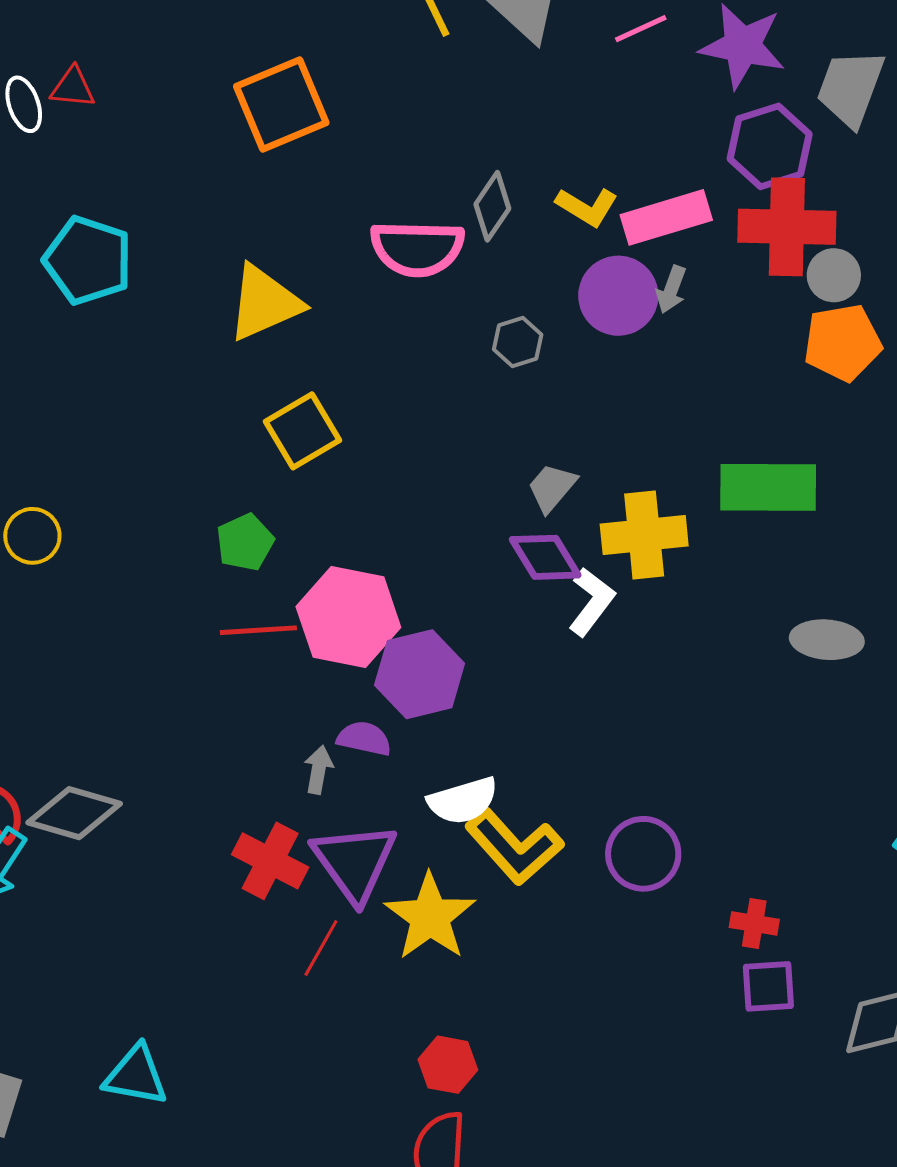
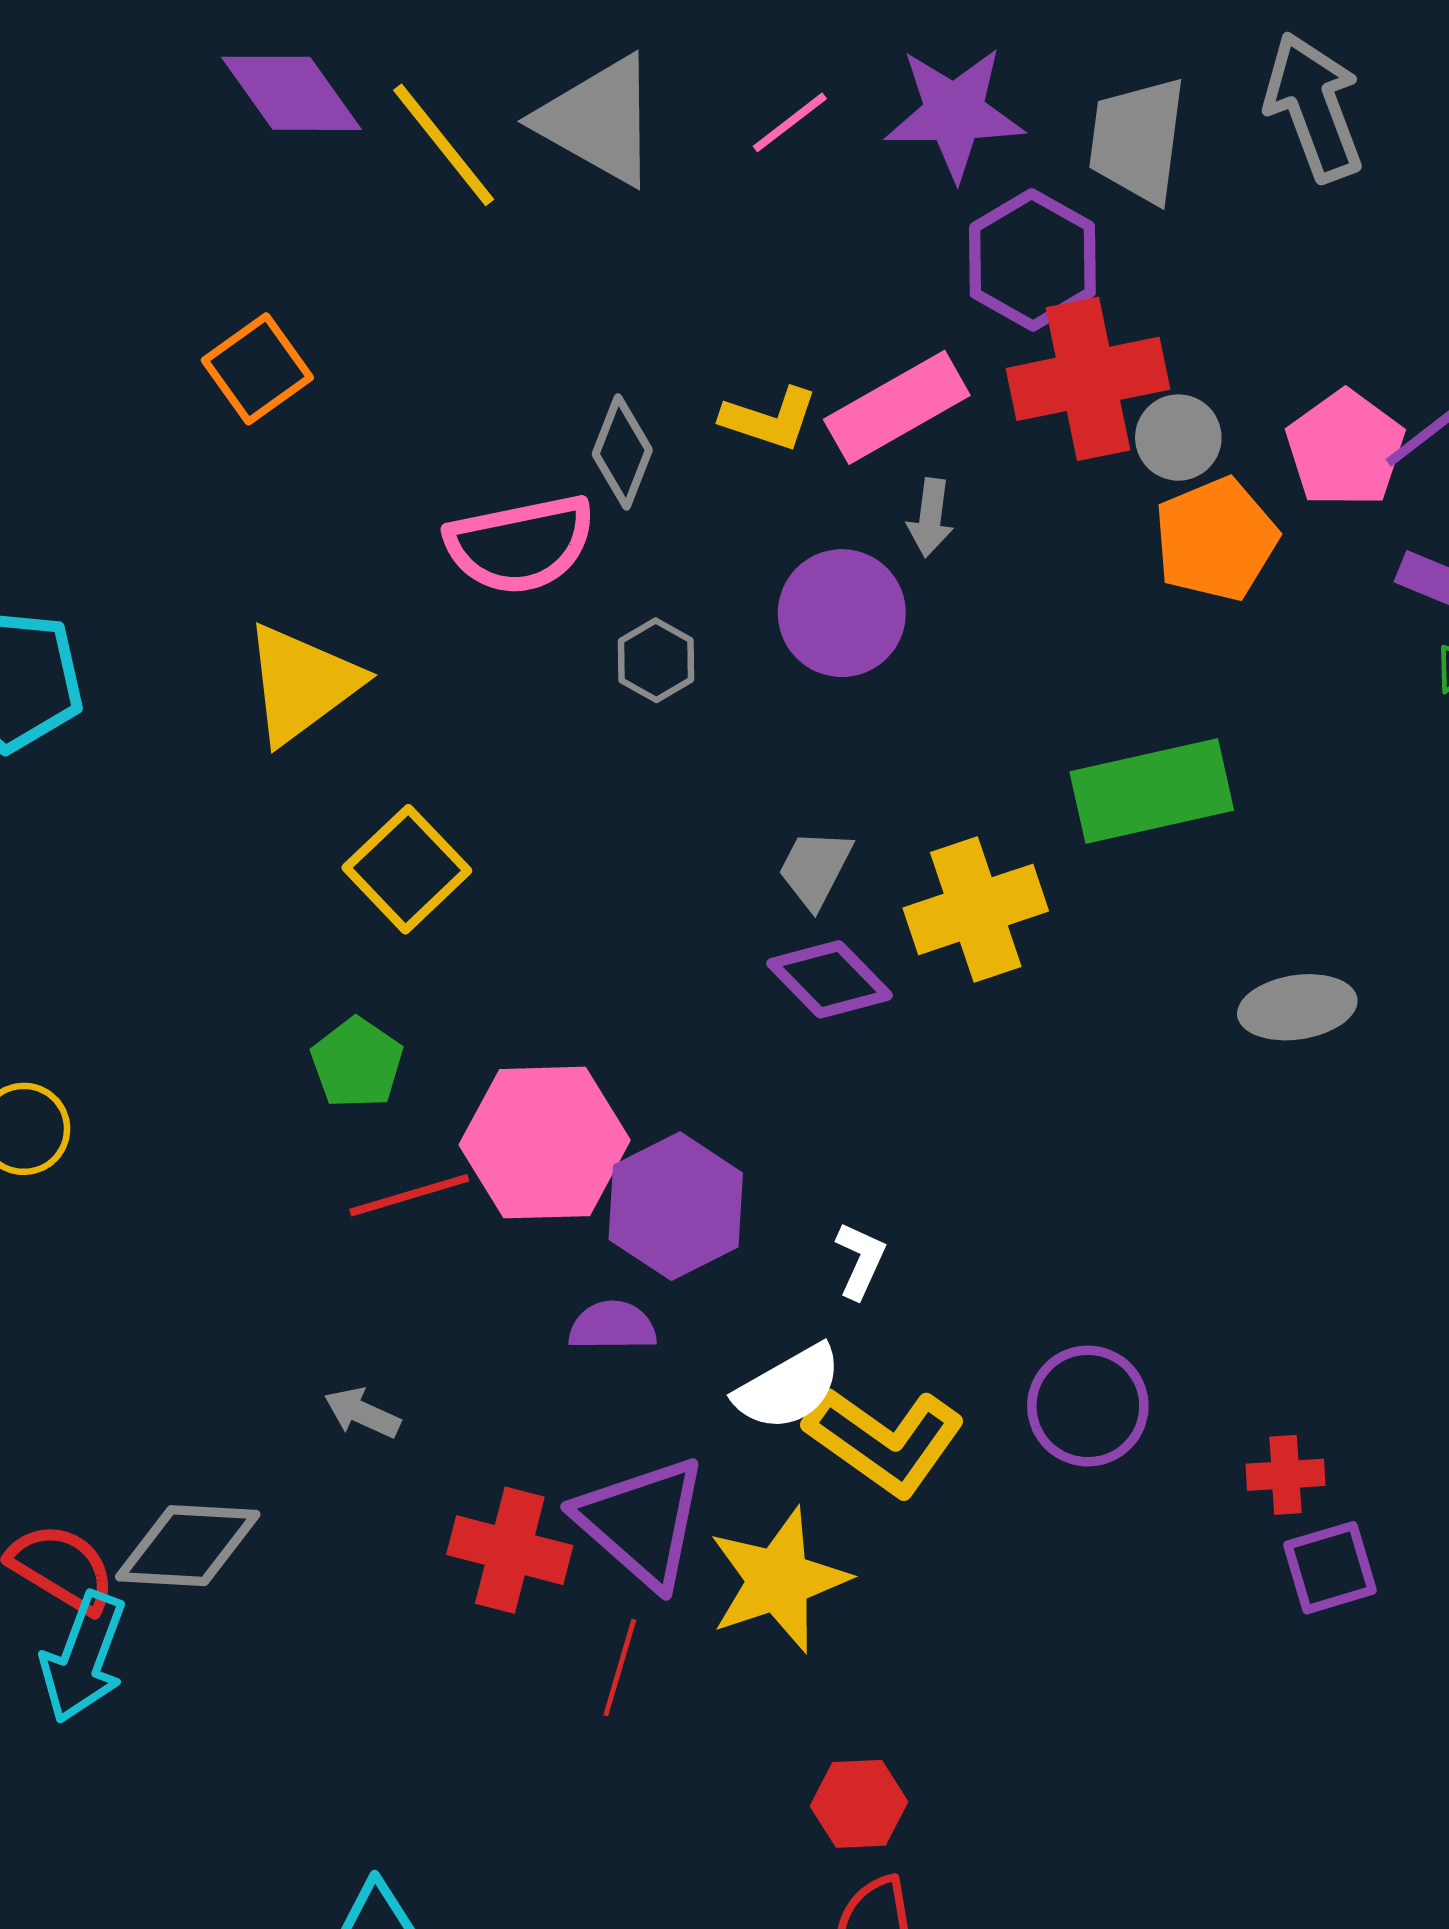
orange square: (281, 105) -> (257, 369), size x0.7
purple circle: (618, 296) -> (842, 613), moved
gray hexagon: (518, 342) -> (656, 660), moved
white L-shape: (592, 602) -> (860, 1260), moved, size x0.7
gray arrow: (318, 770) -> (362, 1413), moved, turned -63
yellow star: (430, 917) -> (778, 1580), turned 30

